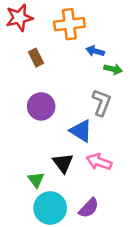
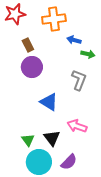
purple circle: (41, 106) -> (32, 67), moved
blue triangle: (81, 131) -> (49, 102), moved
black triangle: (63, 163) -> (52, 138), moved

